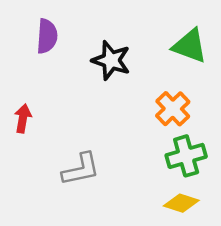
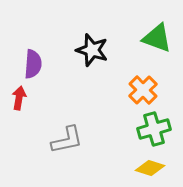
purple semicircle: (47, 36) -> (33, 64), moved

